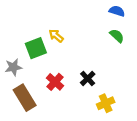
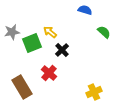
blue semicircle: (117, 11) -> (85, 10), moved
gray star: (13, 67) -> (12, 32), moved
black cross: (88, 78) -> (62, 50), moved

